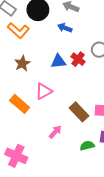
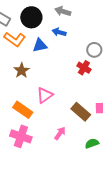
red cross: (78, 59) -> (84, 68), moved
blue triangle: (58, 61) -> (40, 45), moved
pink cross: (16, 156) -> (21, 136), moved

